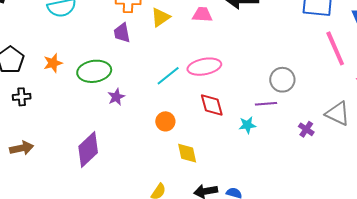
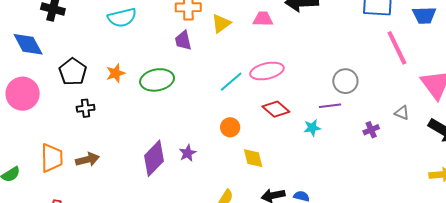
purple star: (116, 97) -> (188, 153), moved
red diamond: (212, 105) -> (276, 109), turned -32
gray triangle: (338, 114) -> (402, 113), size x0.6
purple cross: (306, 129) -> (371, 130), turned 35

